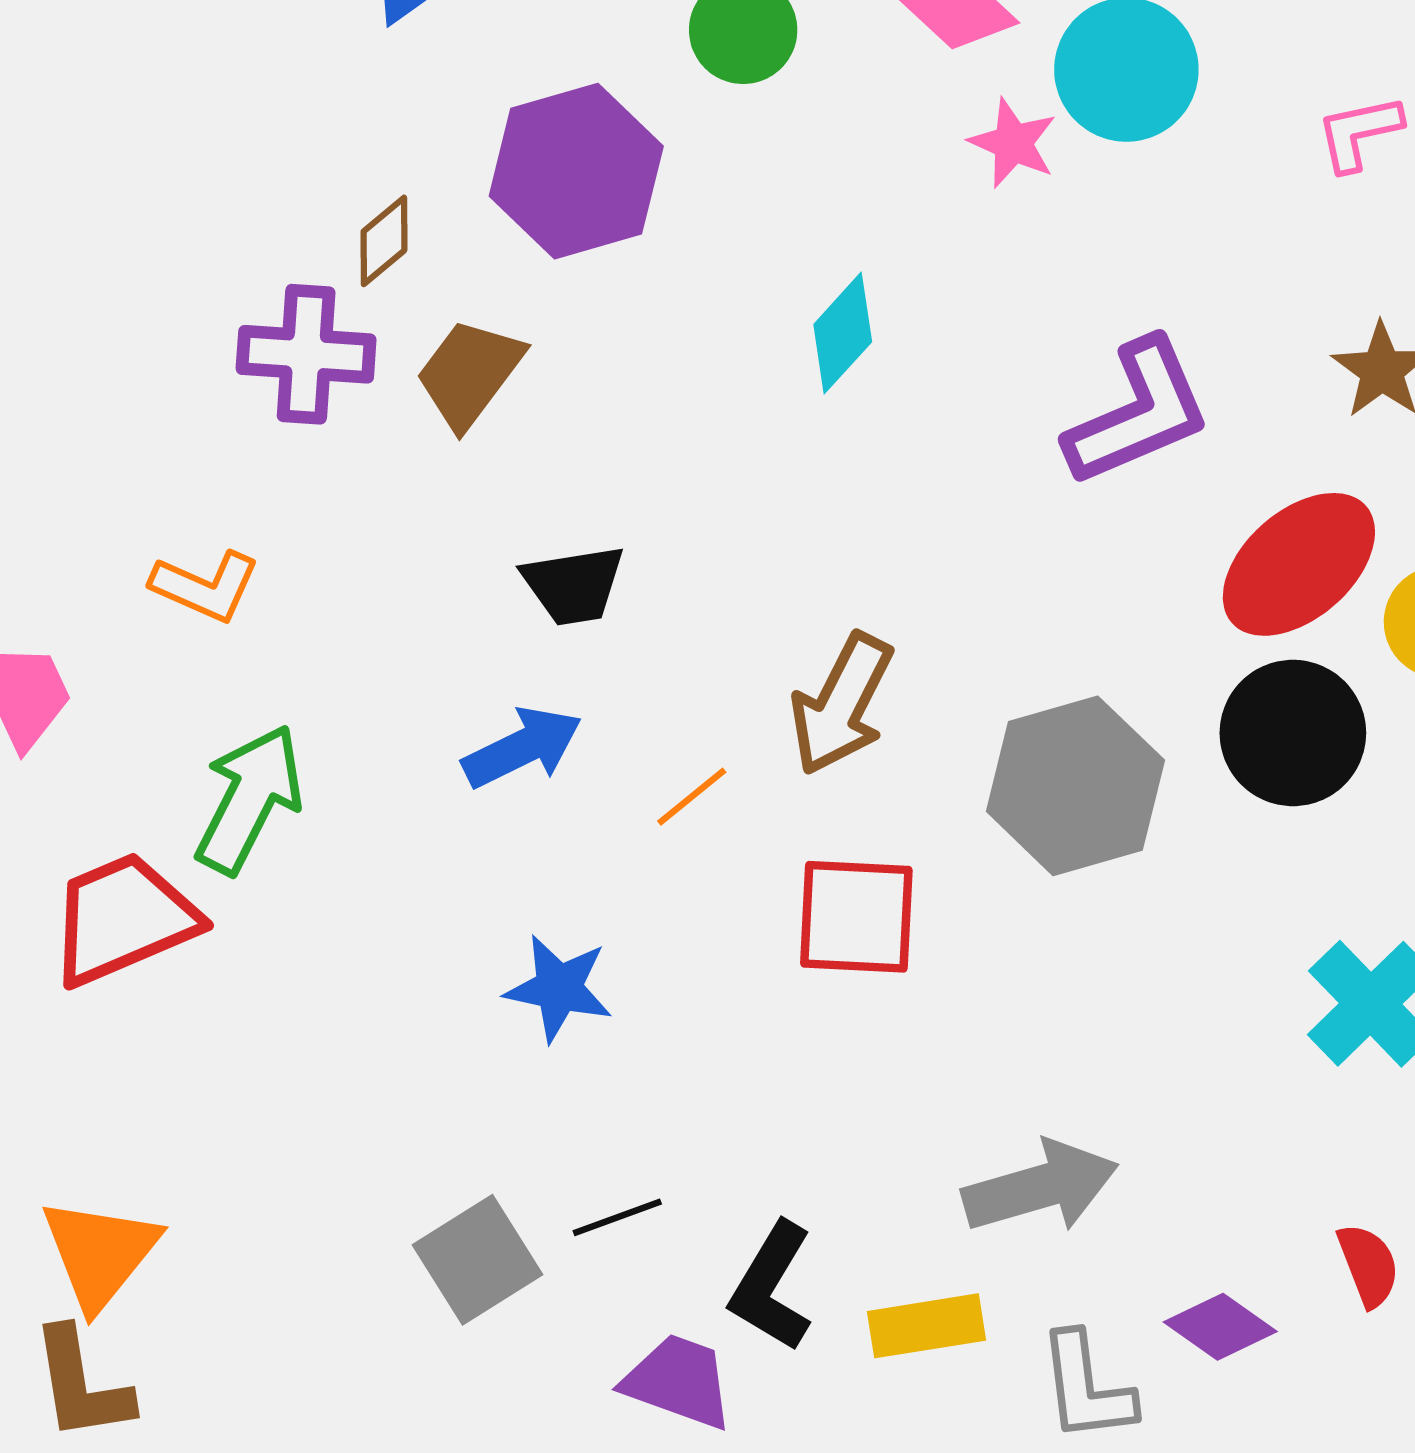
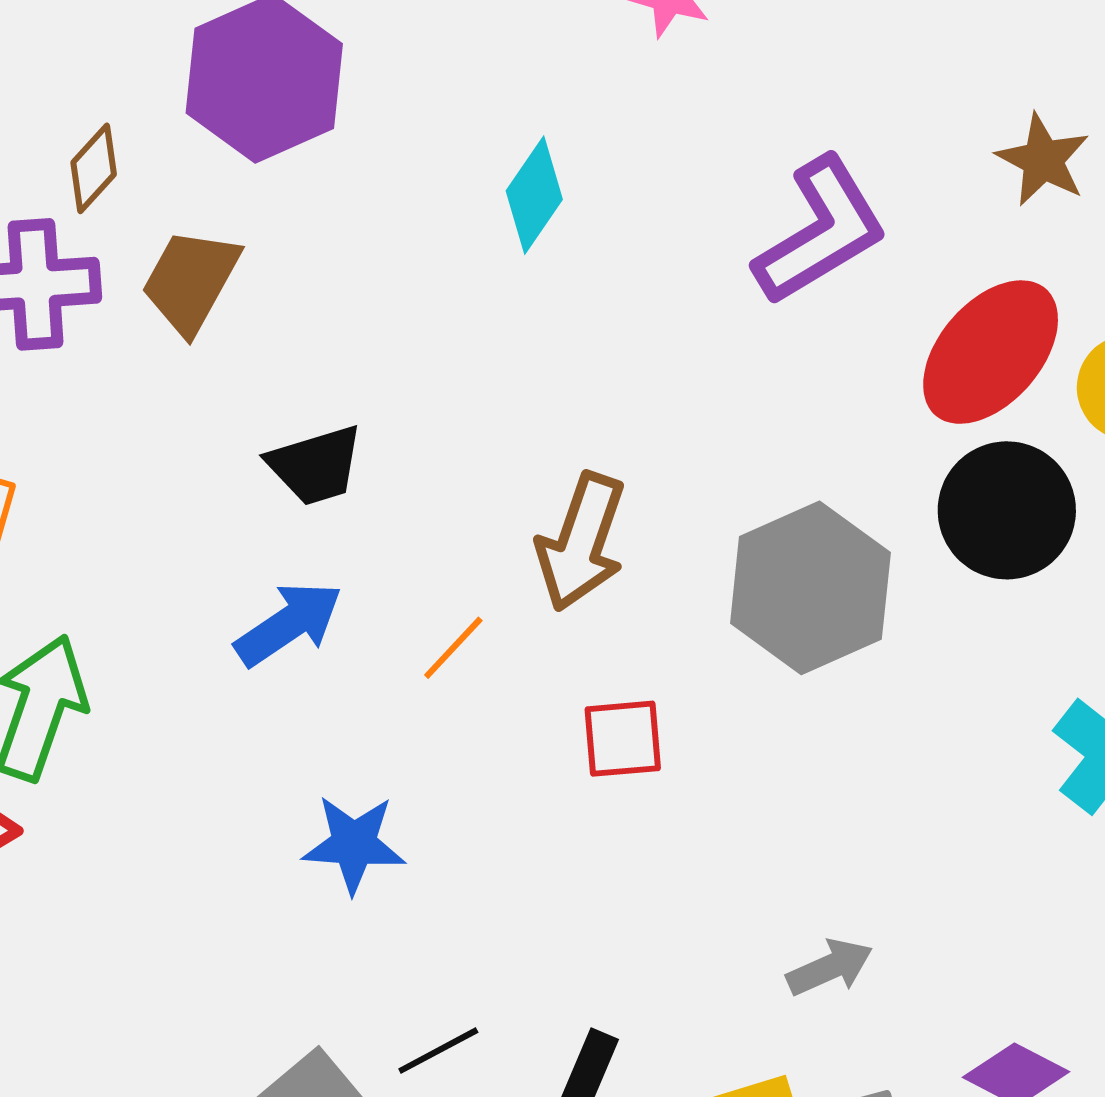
red square: (856, 917) -> (623, 739), size x0.7
gray arrow: (1040, 1187) -> (830, 967), size x0.6

